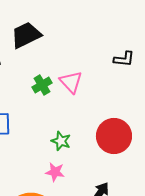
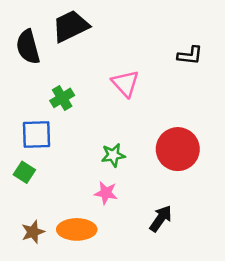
green cross: (42, 85) -> (62, 98), moved
green star: (61, 141) -> (113, 155), turned -30

